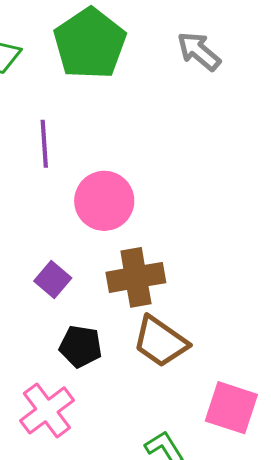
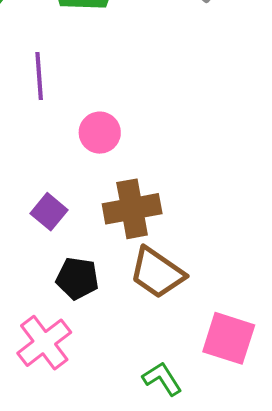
pink circle: (104, 201) -> (100, 133), size x0.7

